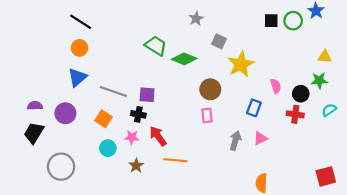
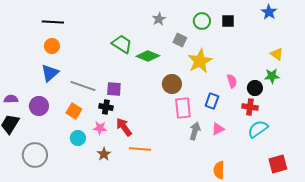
green circle: (293, 21) -> (202, 21), moved
black line: (81, 22) -> (53, 22), turned -30
yellow triangle: (325, 57) -> (277, 54), turned 32
cyan semicircle: (329, 110) -> (258, 129), moved, size x1.5
pink rectangle: (207, 115) -> (183, 108), moved, size x1.5

